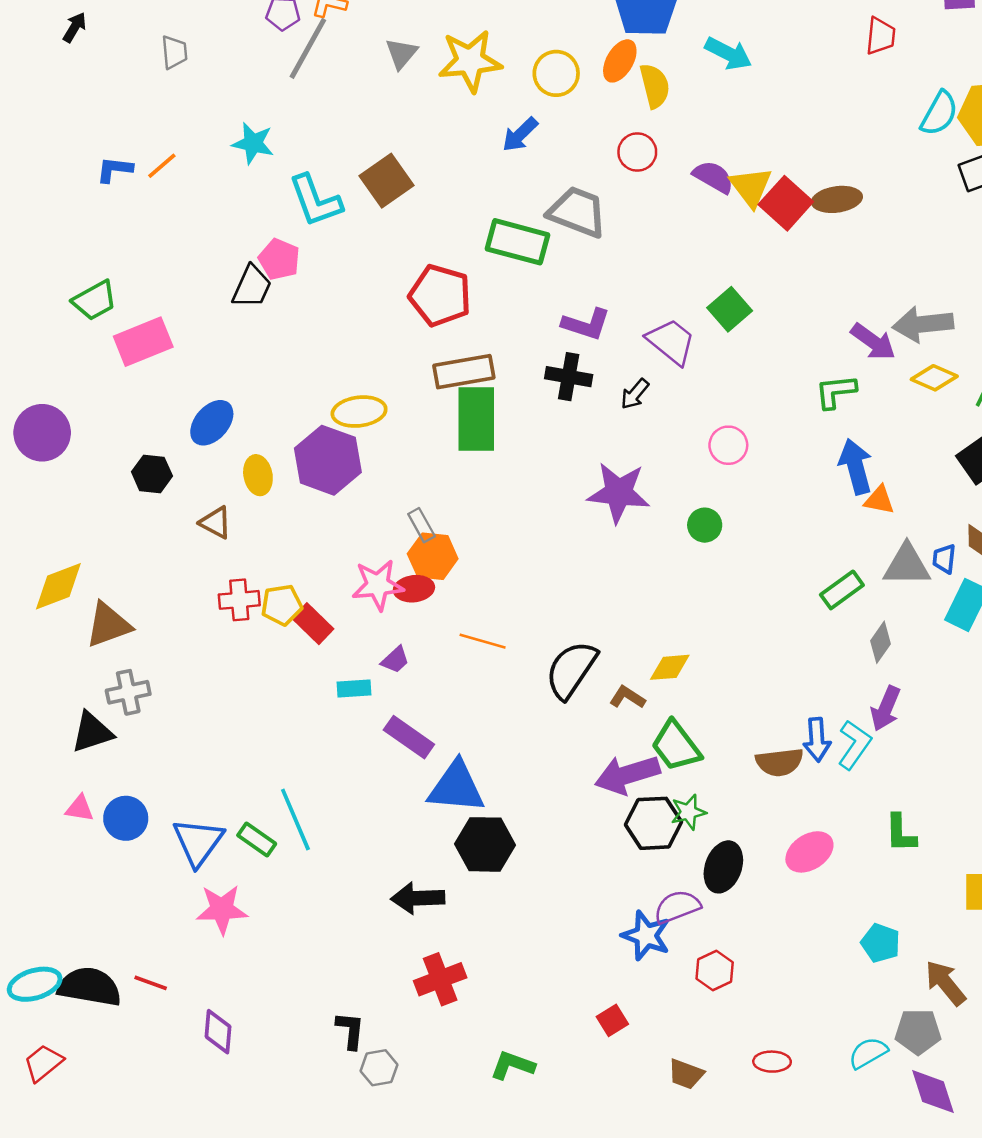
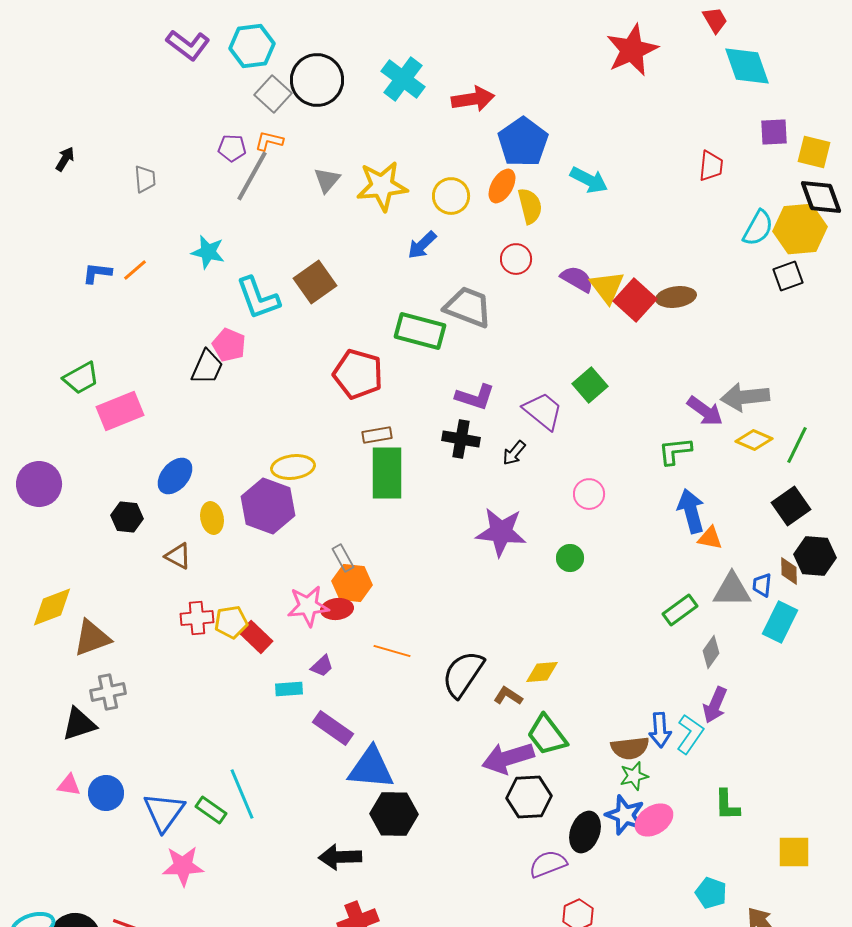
brown rectangle: (464, 372) -> (377, 435), size x0.6
green star: (688, 812) -> (634, 776), moved
blue star: (646, 936) -> (625, 815), moved

